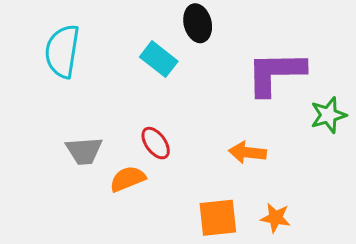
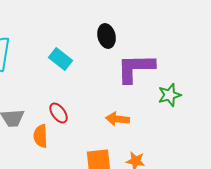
black ellipse: (198, 23) -> (107, 36), moved
orange semicircle: (128, 179) -> (41, 136), turned -70

